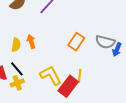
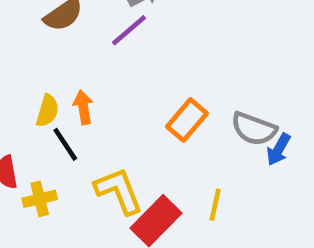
black line: (17, 69) -> (65, 144), moved
yellow line: (80, 76) -> (215, 205), moved

